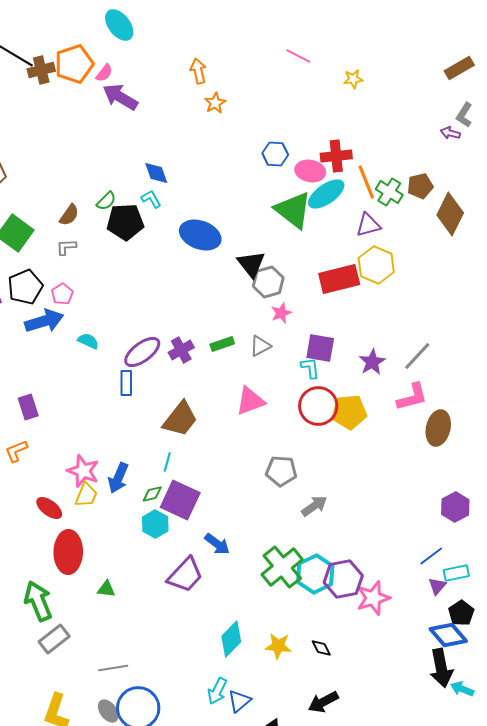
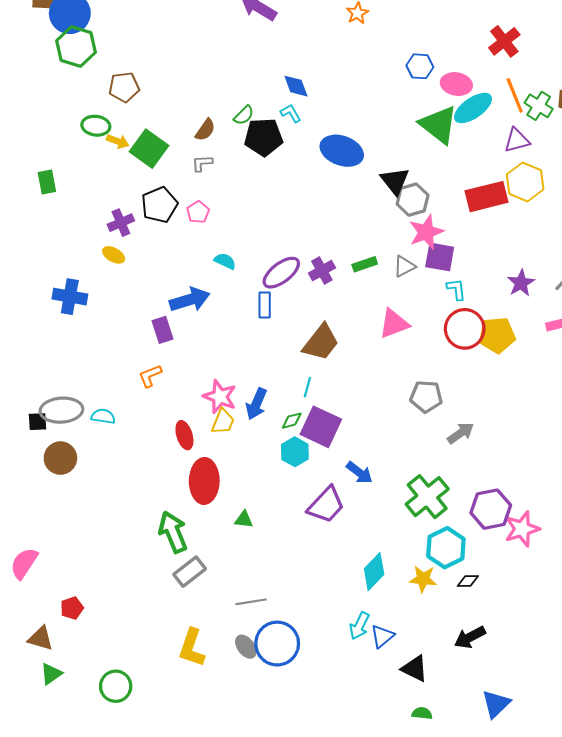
red cross: (336, 156) -> (504, 41), moved, turned -32
pink star: (281, 313) -> (426, 232), size x1.6
blue arrow: (44, 321) -> (190, 300), moved
purple square: (320, 348) -> (440, 257), moved
red ellipse: (49, 508) -> (184, 435), turned 36
cyan hexagon: (315, 574) -> (446, 548), moved
black diamond: (321, 648) -> (468, 581), turned -65

